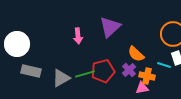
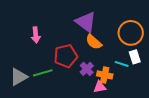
purple triangle: (110, 27) -> (86, 22), moved, turned -40
orange semicircle: (136, 54) -> (94, 42), moved
red pentagon: (103, 71) -> (66, 56), moved

